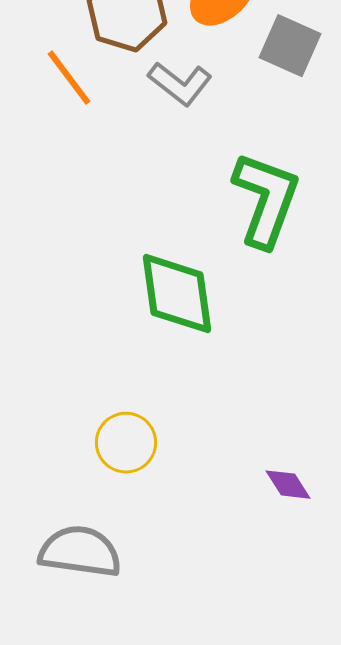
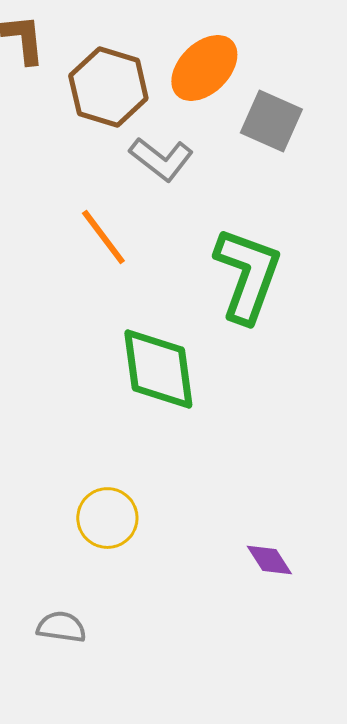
orange line: (69, 78) -> (103, 237), moved
gray semicircle: (80, 552) -> (61, 627), size x0.6

